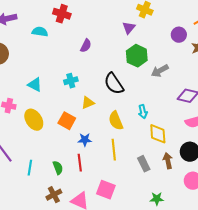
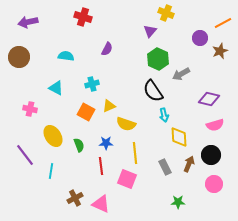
cyan semicircle: (40, 32) -> (66, 56), moved
black semicircle: (114, 84) -> (153, 91), moved
yellow ellipse: (34, 120) -> (53, 136), moved
orange square: (67, 121) -> (86, 112), moved
yellow semicircle: (116, 121) -> (126, 124), moved, turned -48
brown arrow: (168, 161) -> (189, 164), turned 35
green semicircle: (58, 168) -> (79, 145), moved
pink square: (106, 190) -> (127, 179), moved

